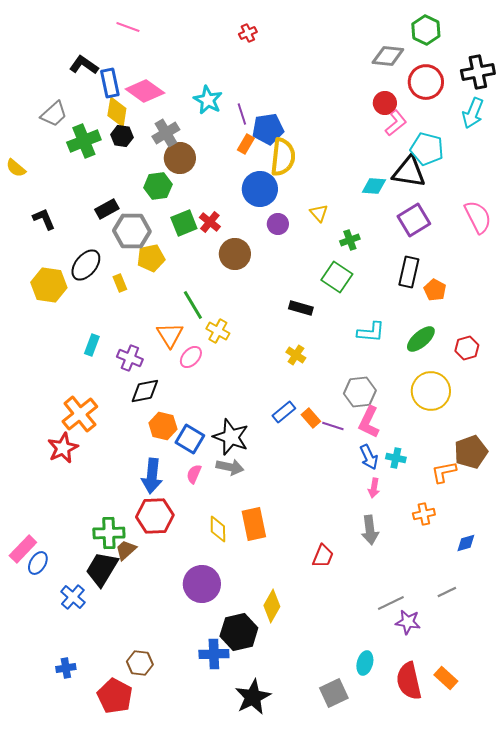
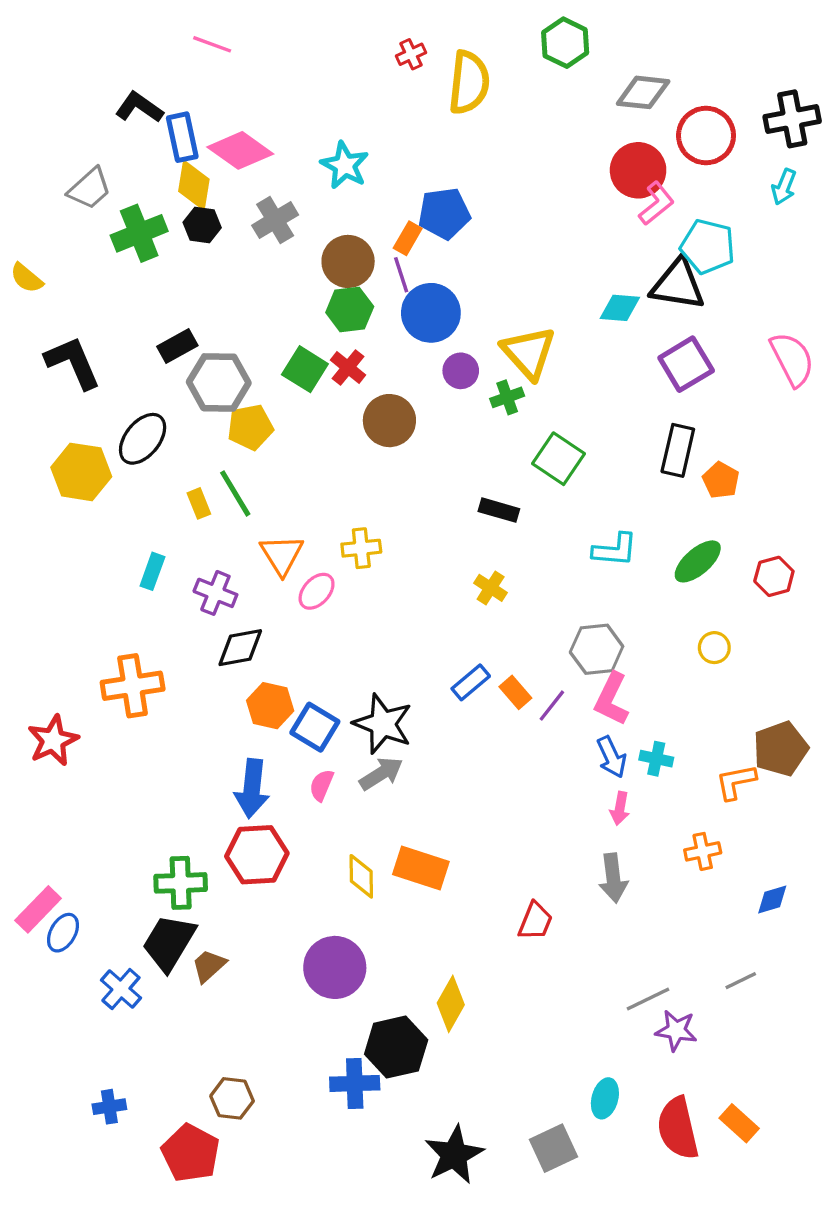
green hexagon: (426, 30) -> (565, 43), moved
red circle: (385, 103) -> (638, 170), size x1.4
cyan arrow: (473, 113) -> (784, 187), size x0.7
purple line: (242, 114) -> (401, 275), moved
yellow semicircle: (283, 157) -> (469, 82), moved
brown circle: (180, 158) -> (348, 261), moved
green hexagon: (158, 186) -> (350, 310), moved
yellow triangle: (319, 213) -> (529, 353), size x1.8
black L-shape: (44, 219) -> (73, 363), size x1.5
green square: (184, 223) -> (305, 369), turned -36
green cross: (350, 240) -> (507, 397), moved
yellow rectangle: (120, 283) -> (199, 503), moved
green line: (193, 305) -> (235, 493), moved
yellow cross: (218, 331) -> (361, 548), turned -35
yellow circle: (431, 391) -> (714, 648), size x0.5
orange cross: (80, 414) -> (133, 686), turned 30
purple line: (333, 426) -> (552, 706), turned -70
red star: (63, 448) -> (53, 740), moved
gray arrow: (230, 467) -> (381, 774), turned -44
orange rectangle: (254, 524) -> (421, 868), turned -60
brown trapezoid: (126, 550) -> (209, 966), moved
black star: (253, 697) -> (454, 1155), moved

